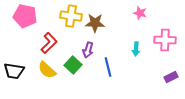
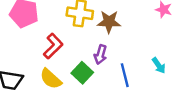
cyan arrow: (136, 49) -> (159, 65), moved, turned -40

